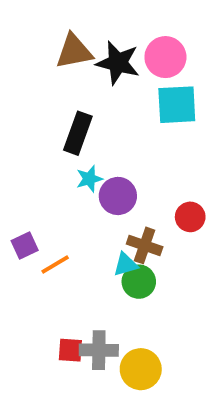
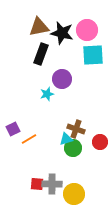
black rectangle: (78, 133) -> (41, 54), moved
purple circle: (118, 196) -> (62, 79), moved
red circle: (190, 217) -> (100, 142), moved

